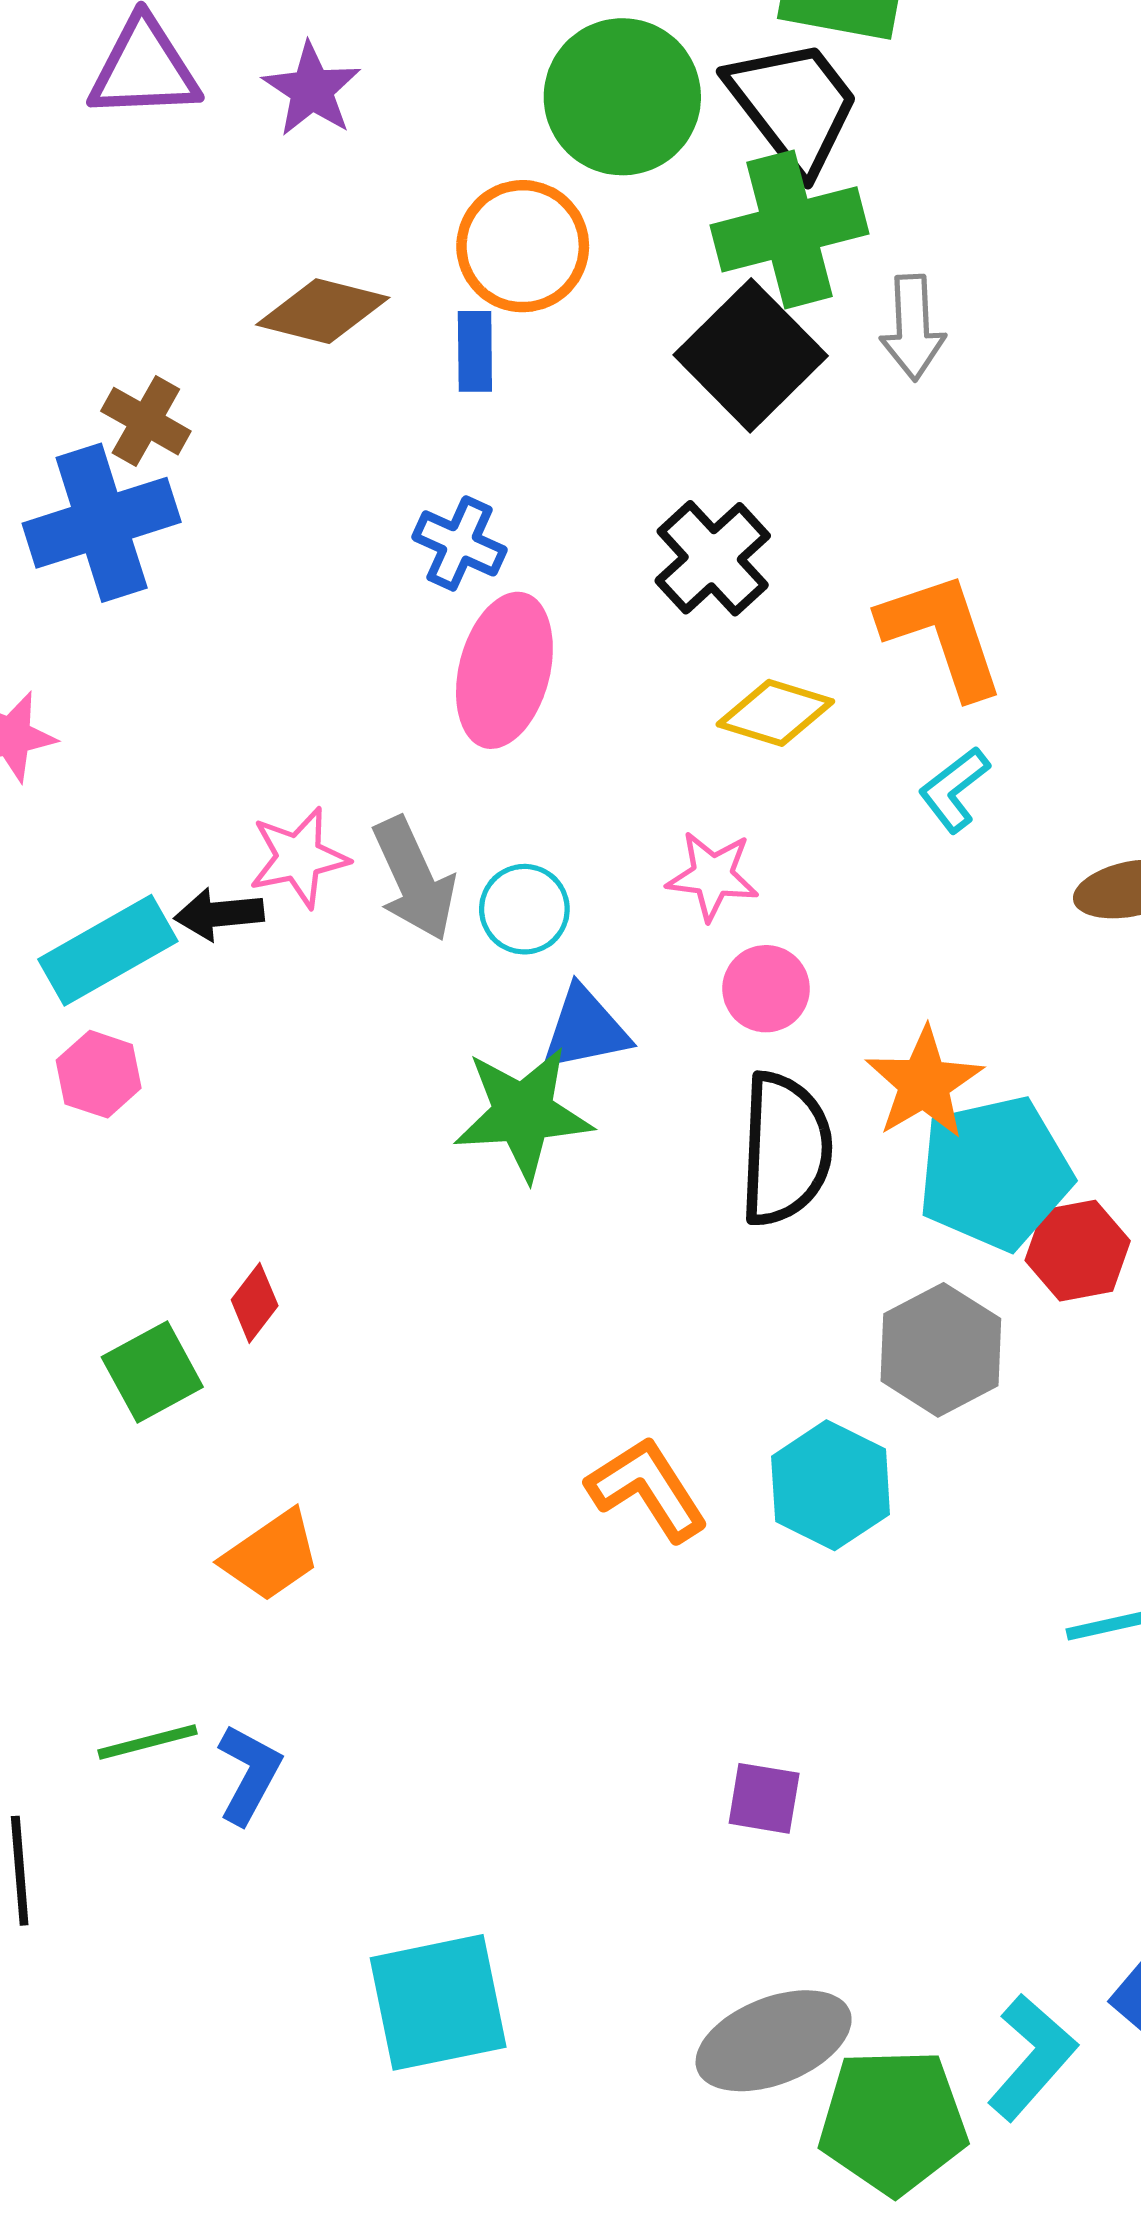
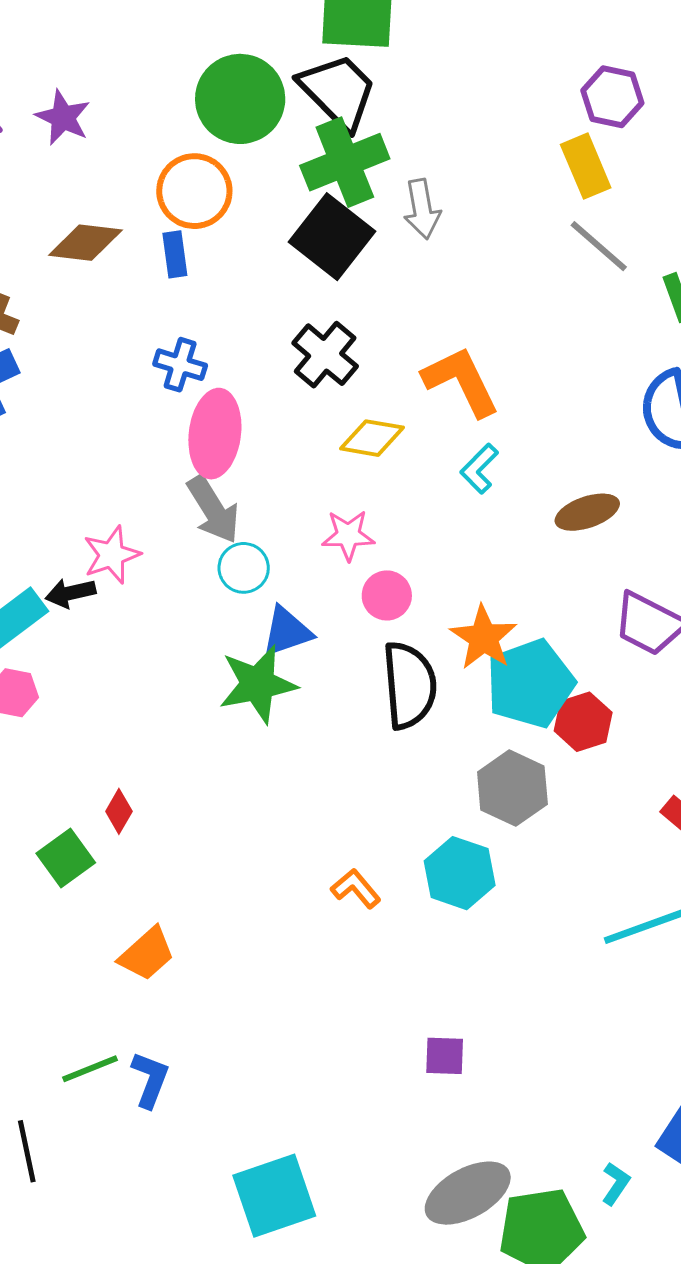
gray arrow: (414, 879) -> (213, 510), moved
orange L-shape: (647, 1489) -> (356, 889), size x0.7
cyan L-shape: (1032, 2057) -> (616, 1184), size x0.6

